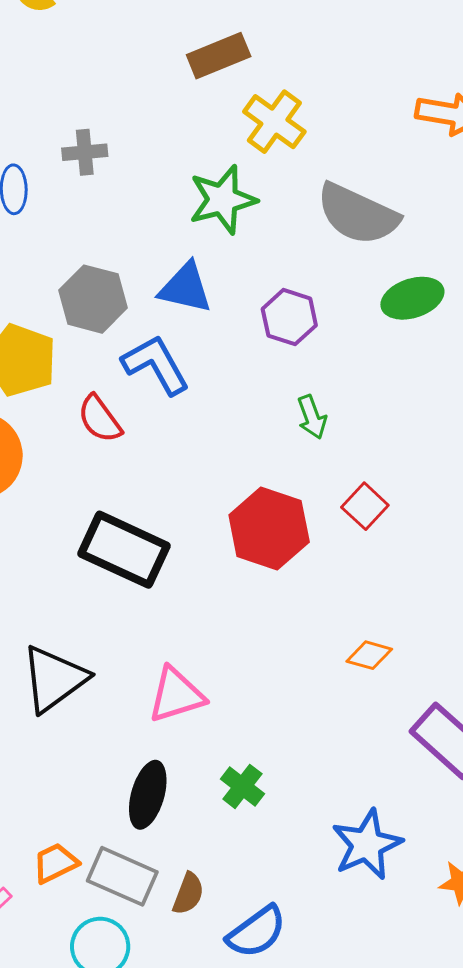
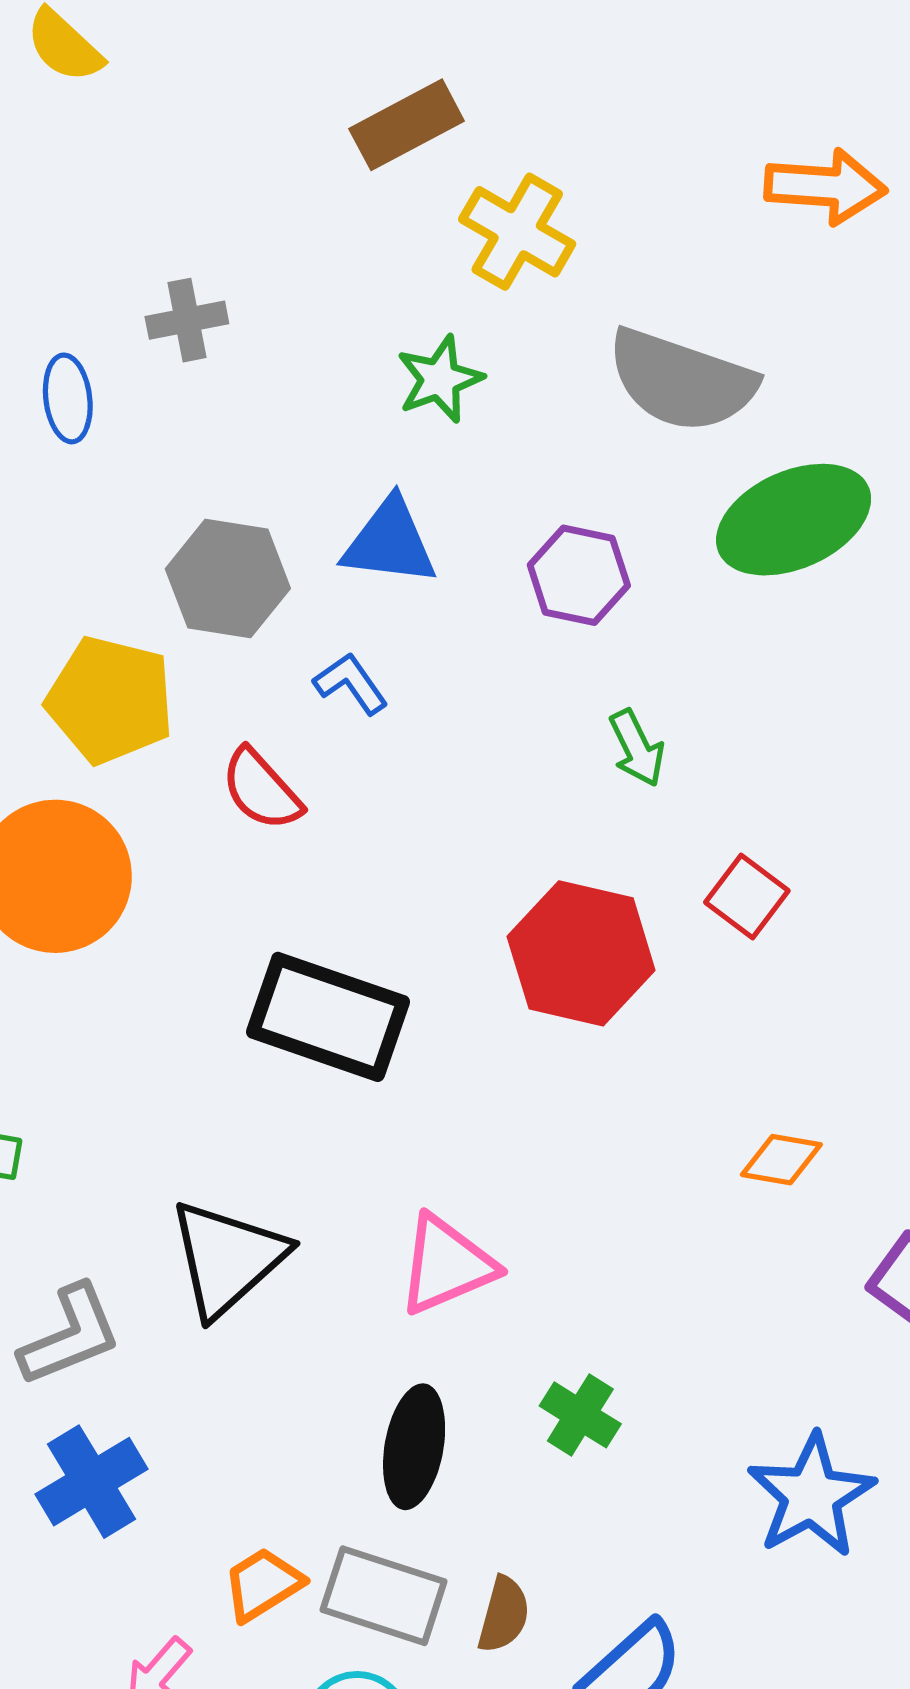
green star: (223, 200) -> (440, 379), size x0.7
green ellipse: (412, 298) -> (794, 520), size x1.4
blue L-shape: (156, 365) -> (351, 683), size x0.6

